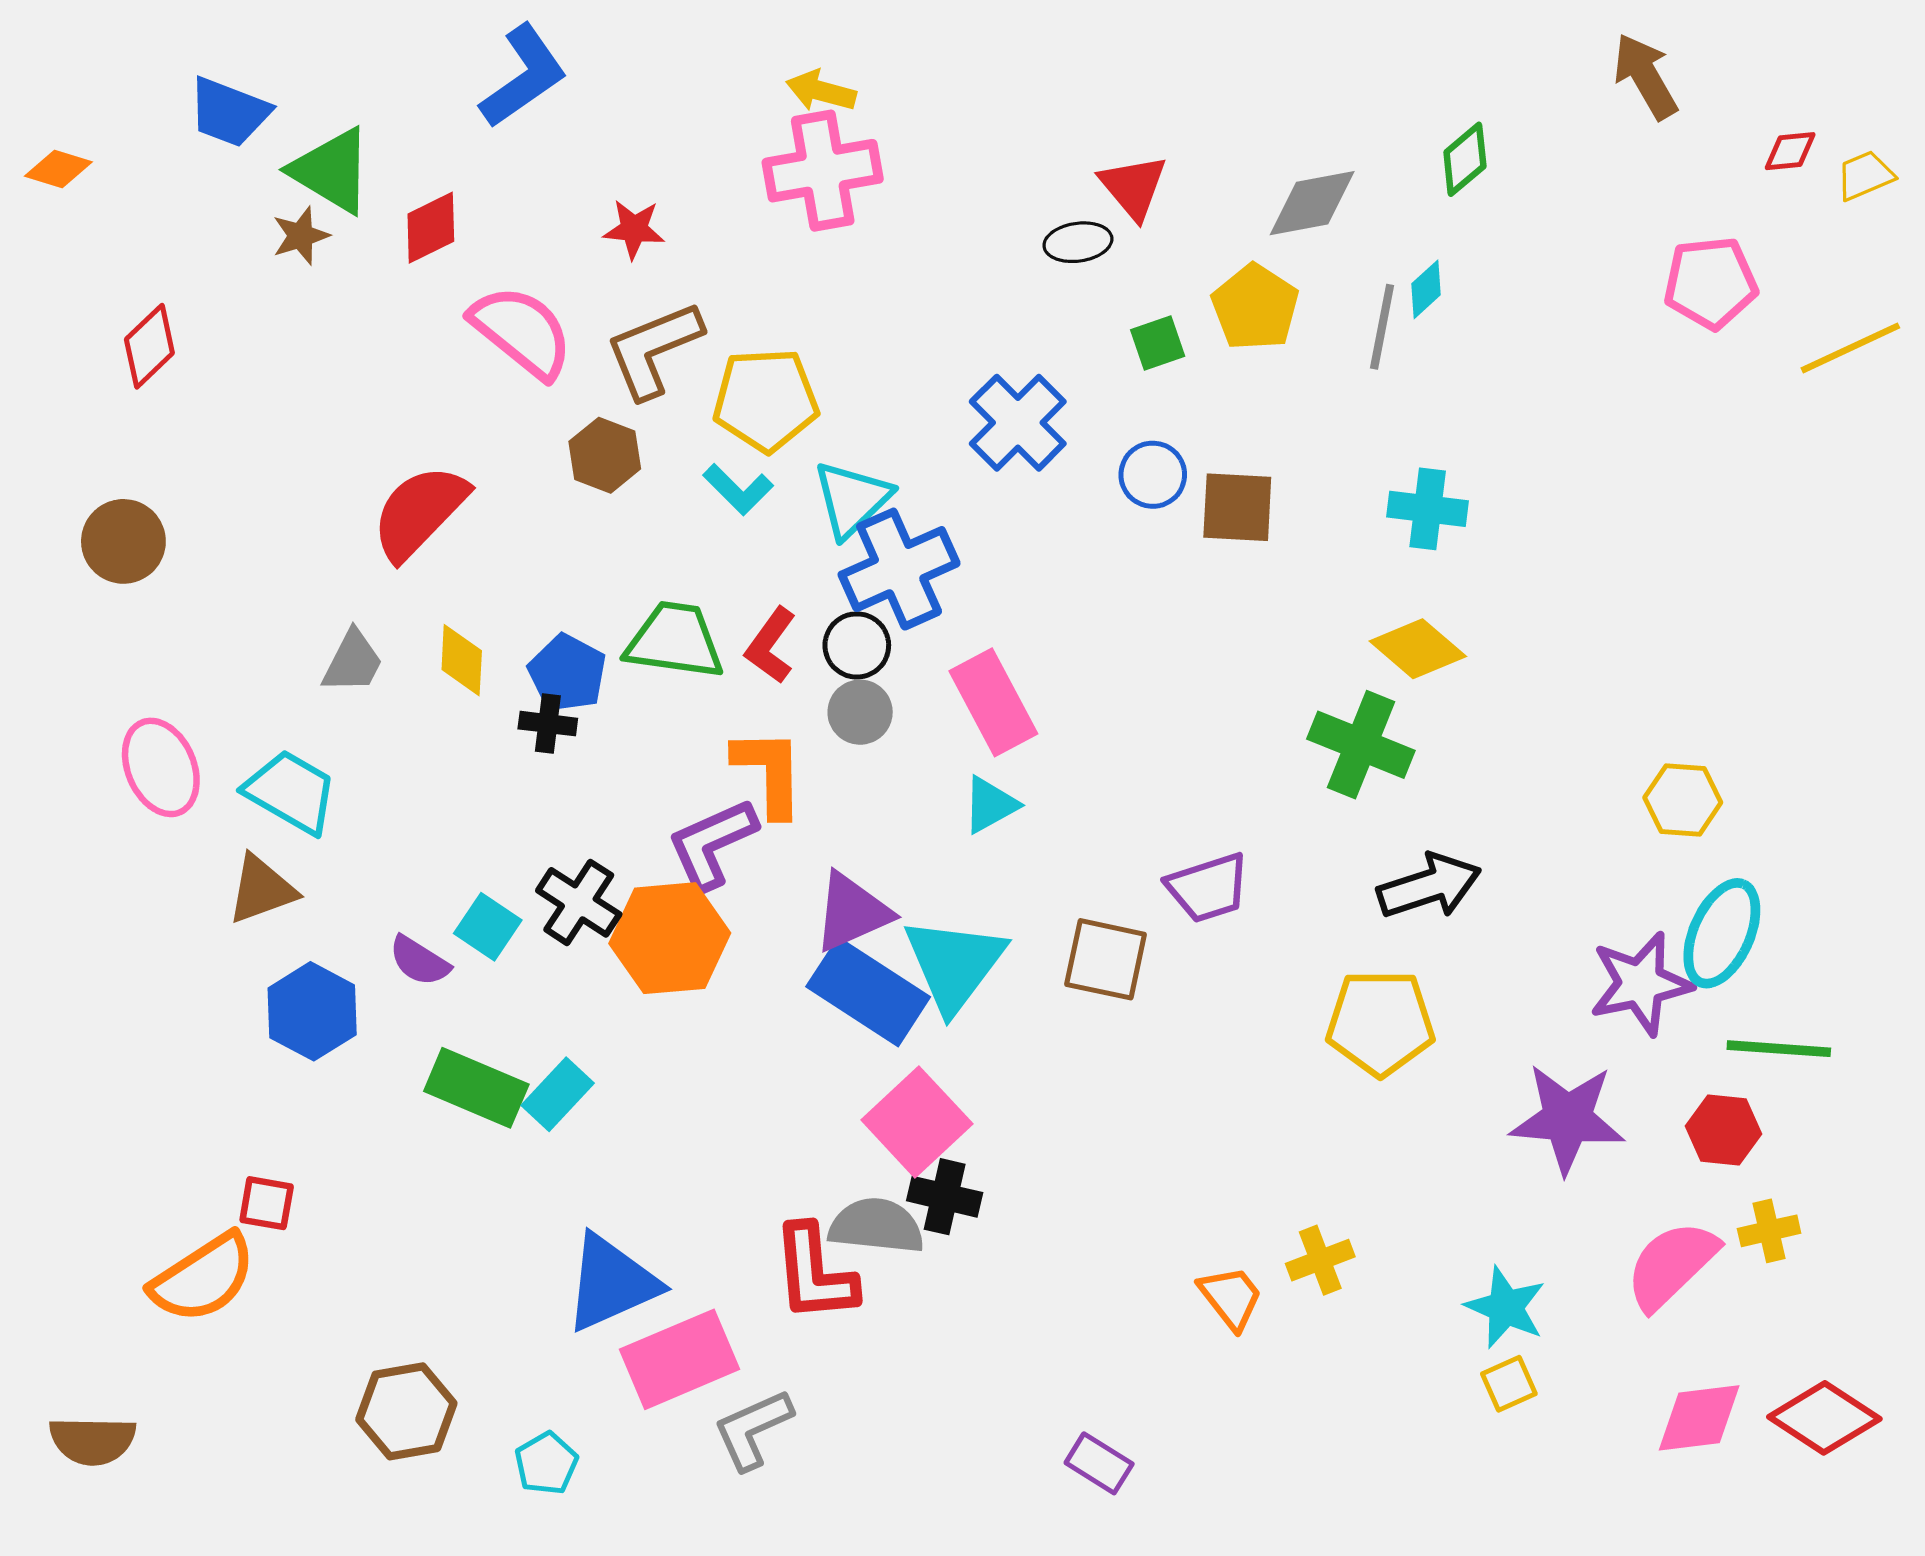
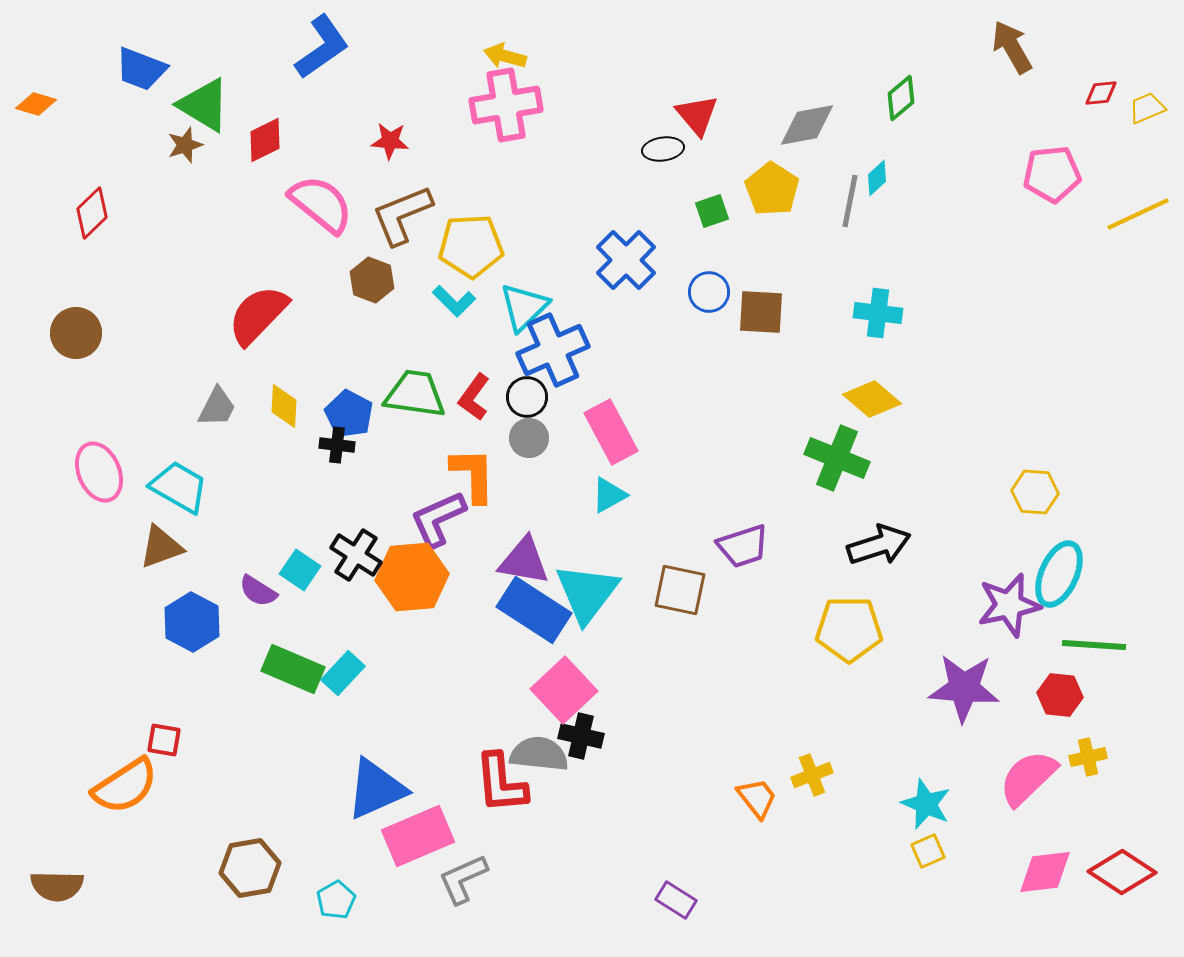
purple triangle: (852, 912) -> (524, 561), turned 34

